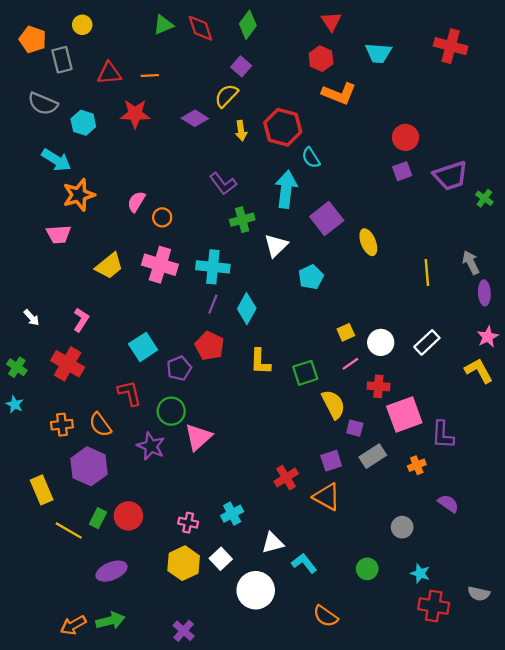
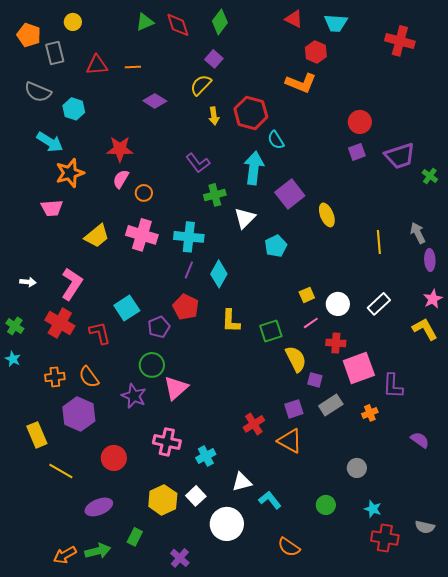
red triangle: (331, 21) -> (294, 19), turned -30
cyan trapezoid: (378, 53) -> (336, 23), moved
red hexagon: (321, 59) -> (316, 52), moved
red star: (135, 114) -> (120, 149), moved
purple diamond: (195, 118) -> (155, 101), moved
white arrow: (32, 318) -> (28, 282), turned -42
pink L-shape: (81, 320) -> (72, 284), size x1.5
red L-shape: (130, 393) -> (100, 333), moved
purple semicircle: (448, 504) -> (420, 440), moved
green rectangle: (98, 518) -> (135, 537), moved
pink cross: (188, 523) -> (167, 442), moved, size x1.5
purple cross: (184, 631) -> (180, 558), moved

